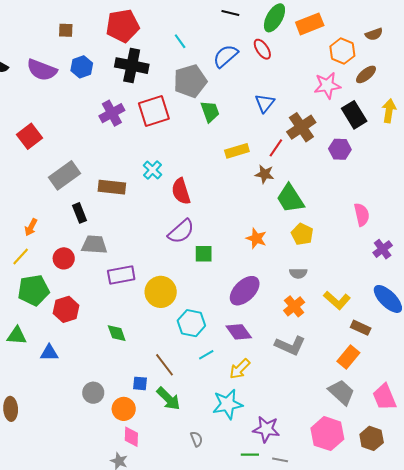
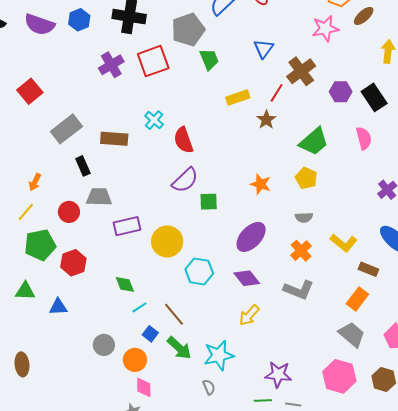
black rectangle: (354, 115) -> (374, 97), moved
brown star: (265, 174) -> (266, 120), turned 30
green trapezoid: (290, 198) -> (314, 142), moved, turned -96
pink semicircle: (362, 215) -> (364, 138), moved
cyan line: (206, 355) -> (139, 307), moved
blue square: (140, 383) -> (150, 334), turned 35
cyan star: (228, 404) -> (219, 355), moved

